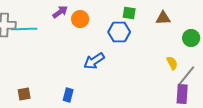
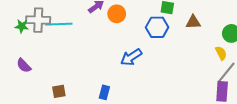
brown triangle: (163, 18) -> (193, 22), moved
yellow semicircle: (172, 63) -> (221, 53), moved

